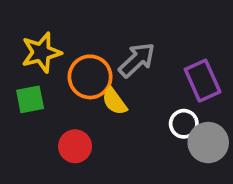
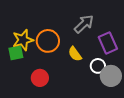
yellow star: (41, 53) -> (23, 40), moved
gray arrow: (137, 60) -> (84, 24), moved
yellow semicircle: (114, 101) -> (75, 54), moved

